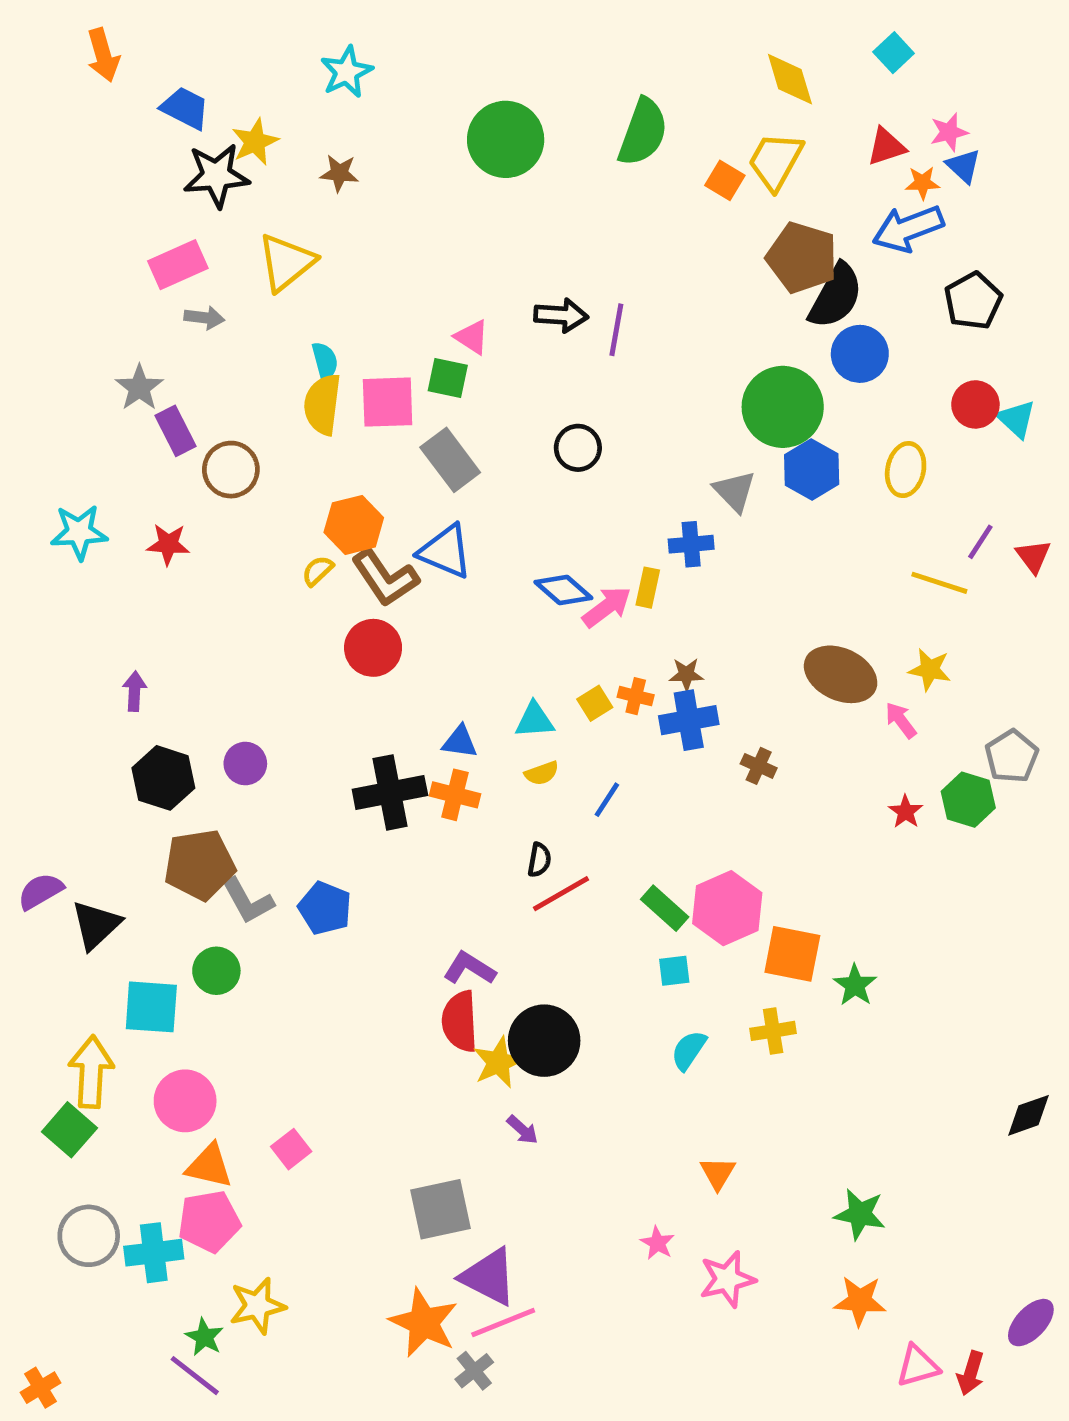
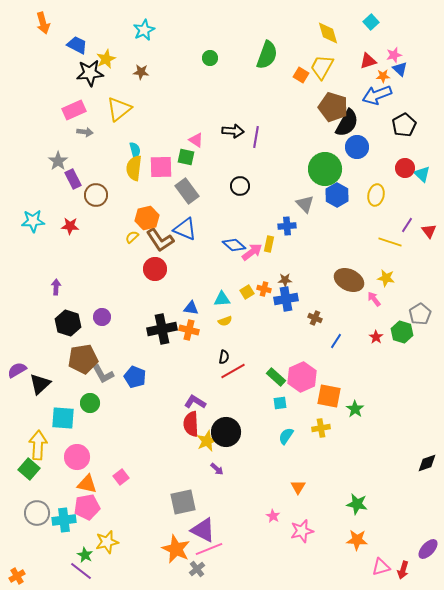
green circle: (506, 139) -> (210, 58), size x0.5
blue line: (607, 800) -> (336, 341), moved

